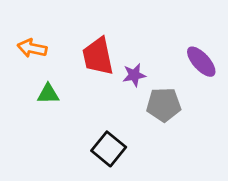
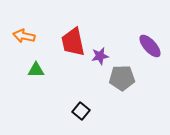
black square: (109, 149) -> (81, 111), size x0.7

